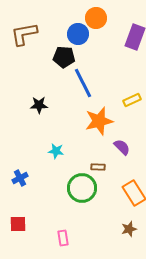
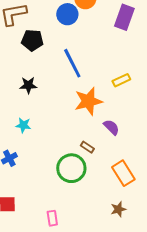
black pentagon: (64, 57) -> (32, 40), moved
cyan star: (56, 151) -> (23, 125), moved
brown rectangle: (98, 167) -> (87, 147), turned 32

